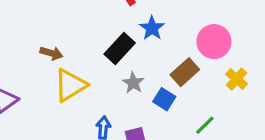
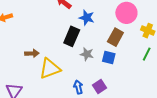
yellow triangle: (70, 85) -> (50, 69), turned 30
green line: (205, 125) -> (147, 54), moved

